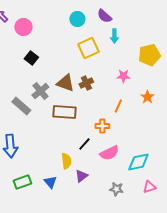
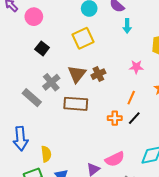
yellow square: (88, 48) -> (83, 38), moved
brown triangle: (65, 83) -> (77, 74), turned 48
black line: (84, 144) -> (134, 118), moved
pink semicircle: (109, 153) -> (115, 159), moved
yellow semicircle: (66, 161) -> (46, 154), moved

